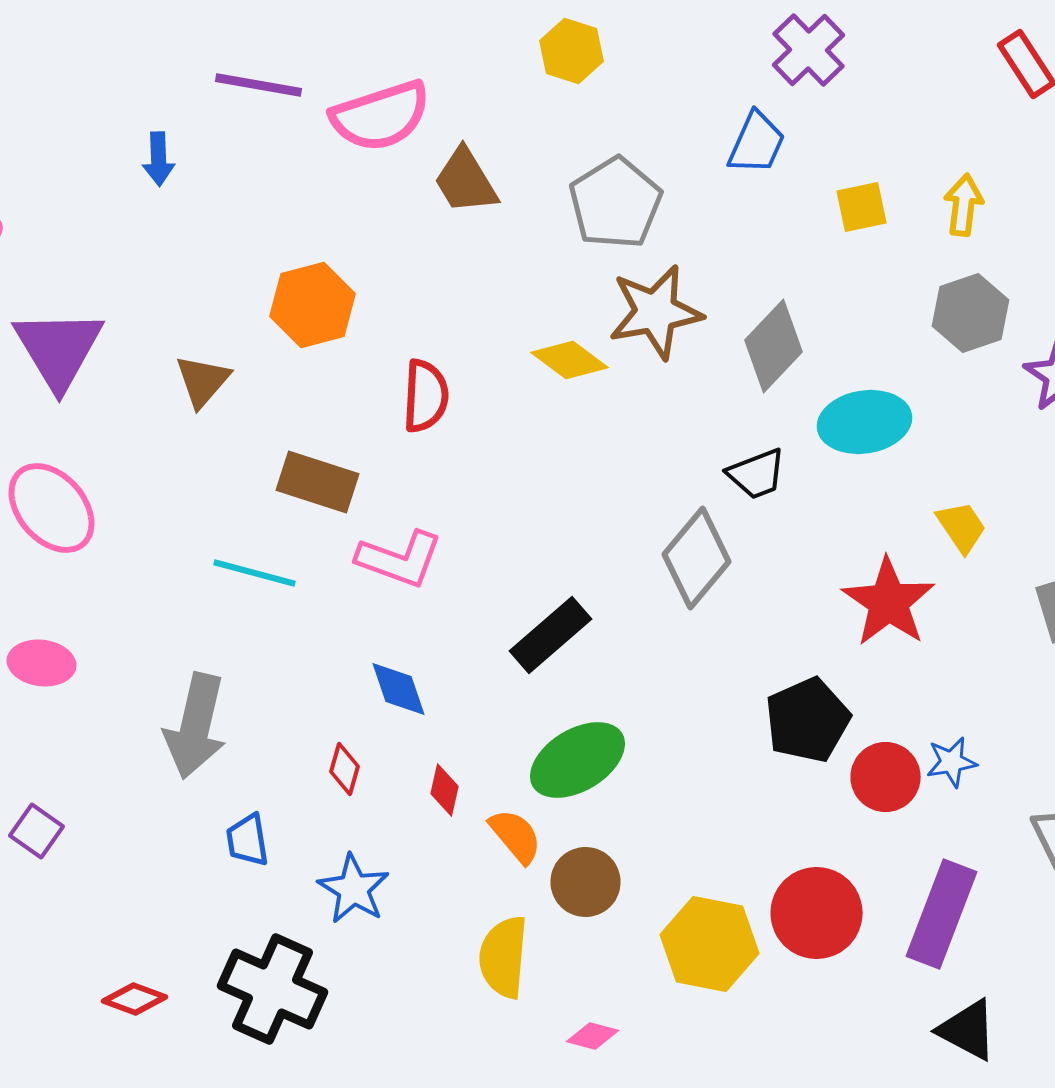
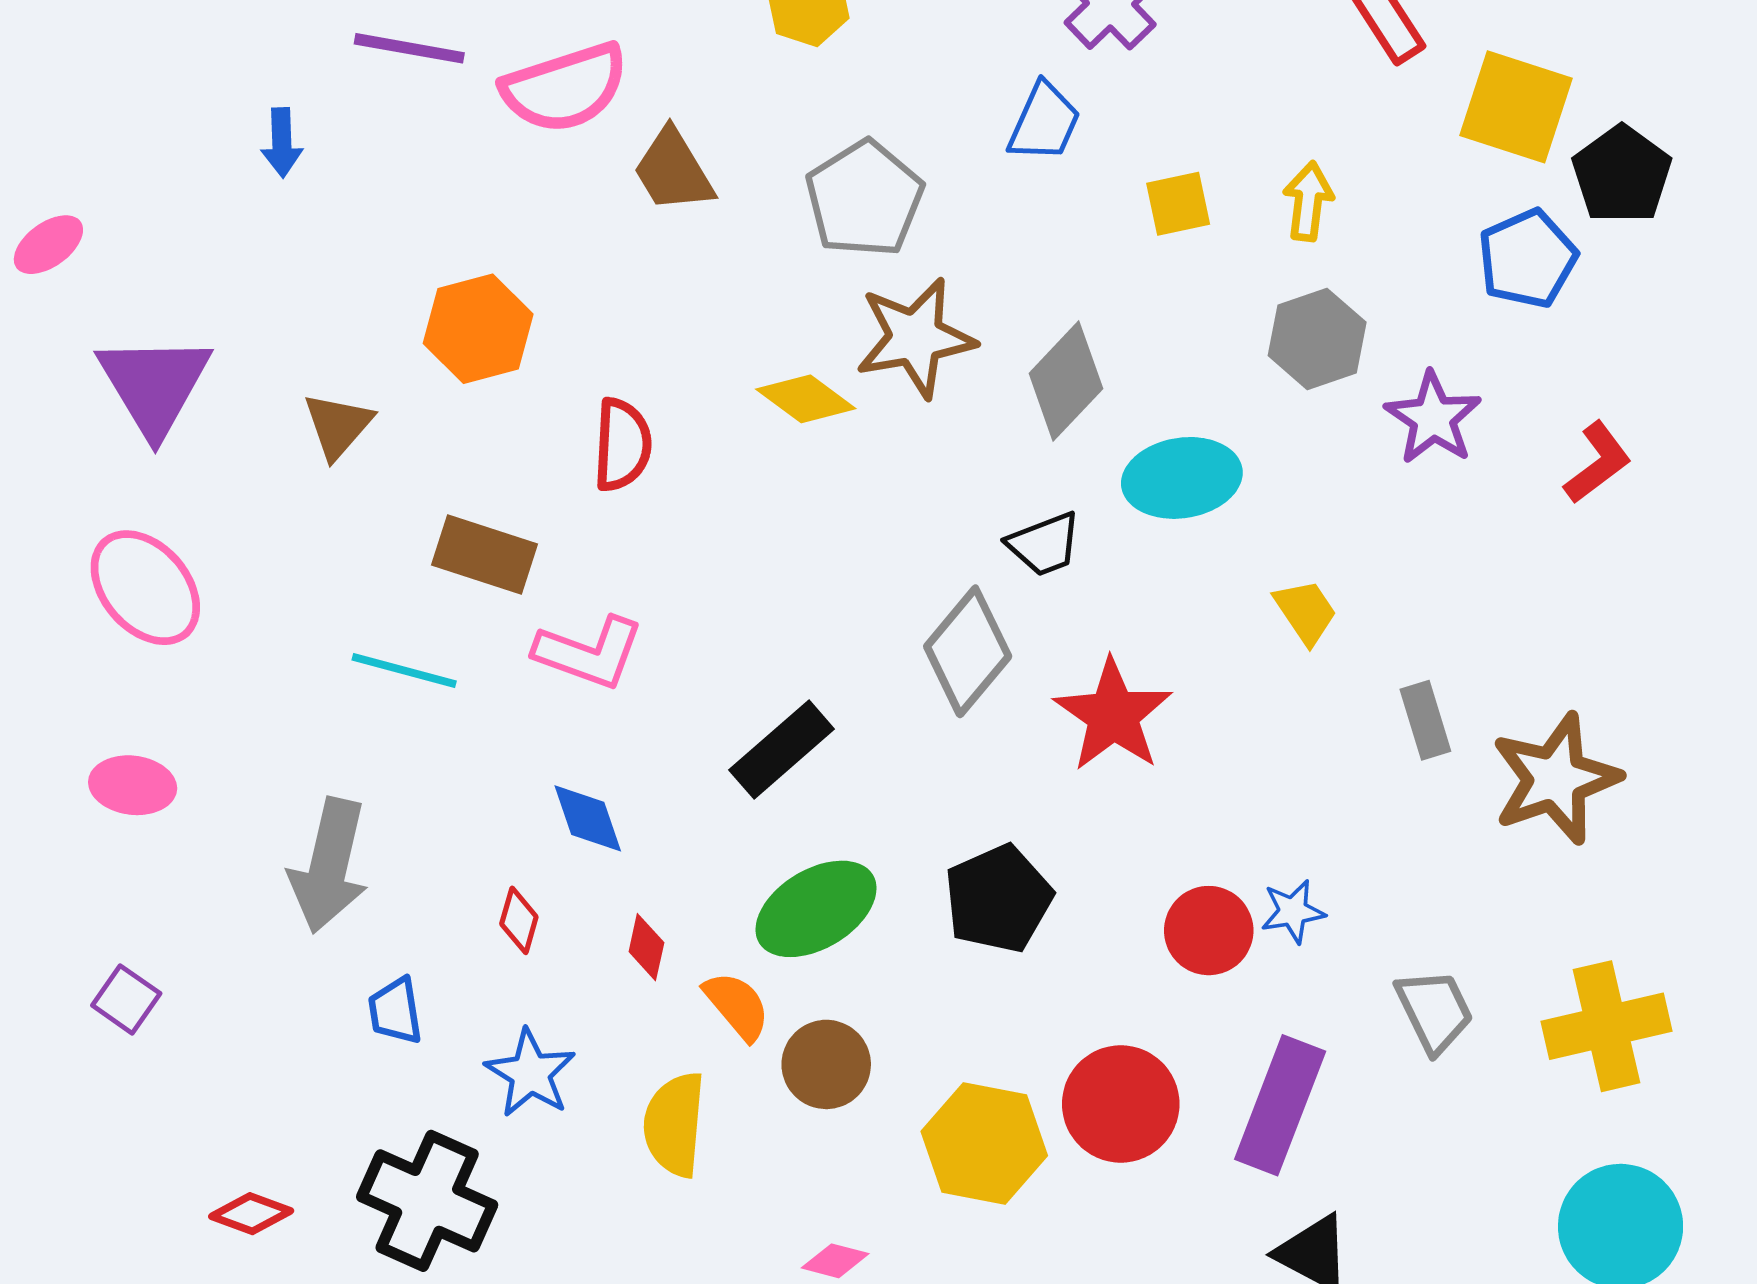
red star: (888, 602) -> (1113, 715), moved
black pentagon: (808, 720) -> (998, 899), moved
yellow semicircle: (504, 957) -> (674, 1124), moved

